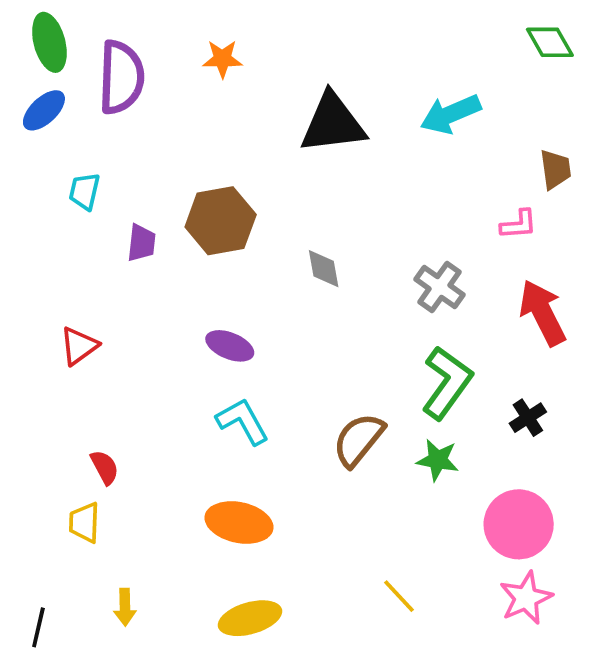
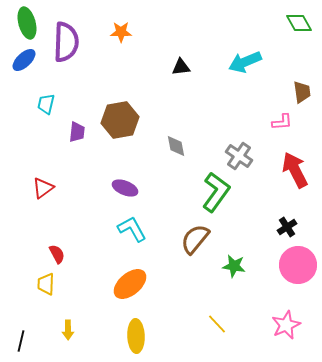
black triangle: (333, 123) -> (181, 67), size x0.5
green L-shape: (447, 383) -> (216, 192), moved
green star: (438, 460) -> (234, 266), moved
orange ellipse: (239, 522) -> (130, 284), turned -52
pink circle: (519, 524) -> (298, 265), moved
yellow ellipse: (250, 618) -> (136, 336), turned -76

